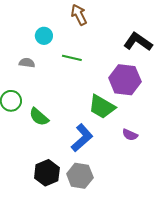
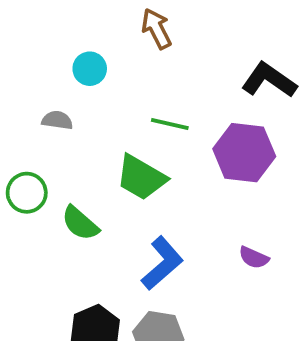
green line: (72, 58) -> (170, 124), moved
green trapezoid: (102, 107) -> (141, 177), moved

